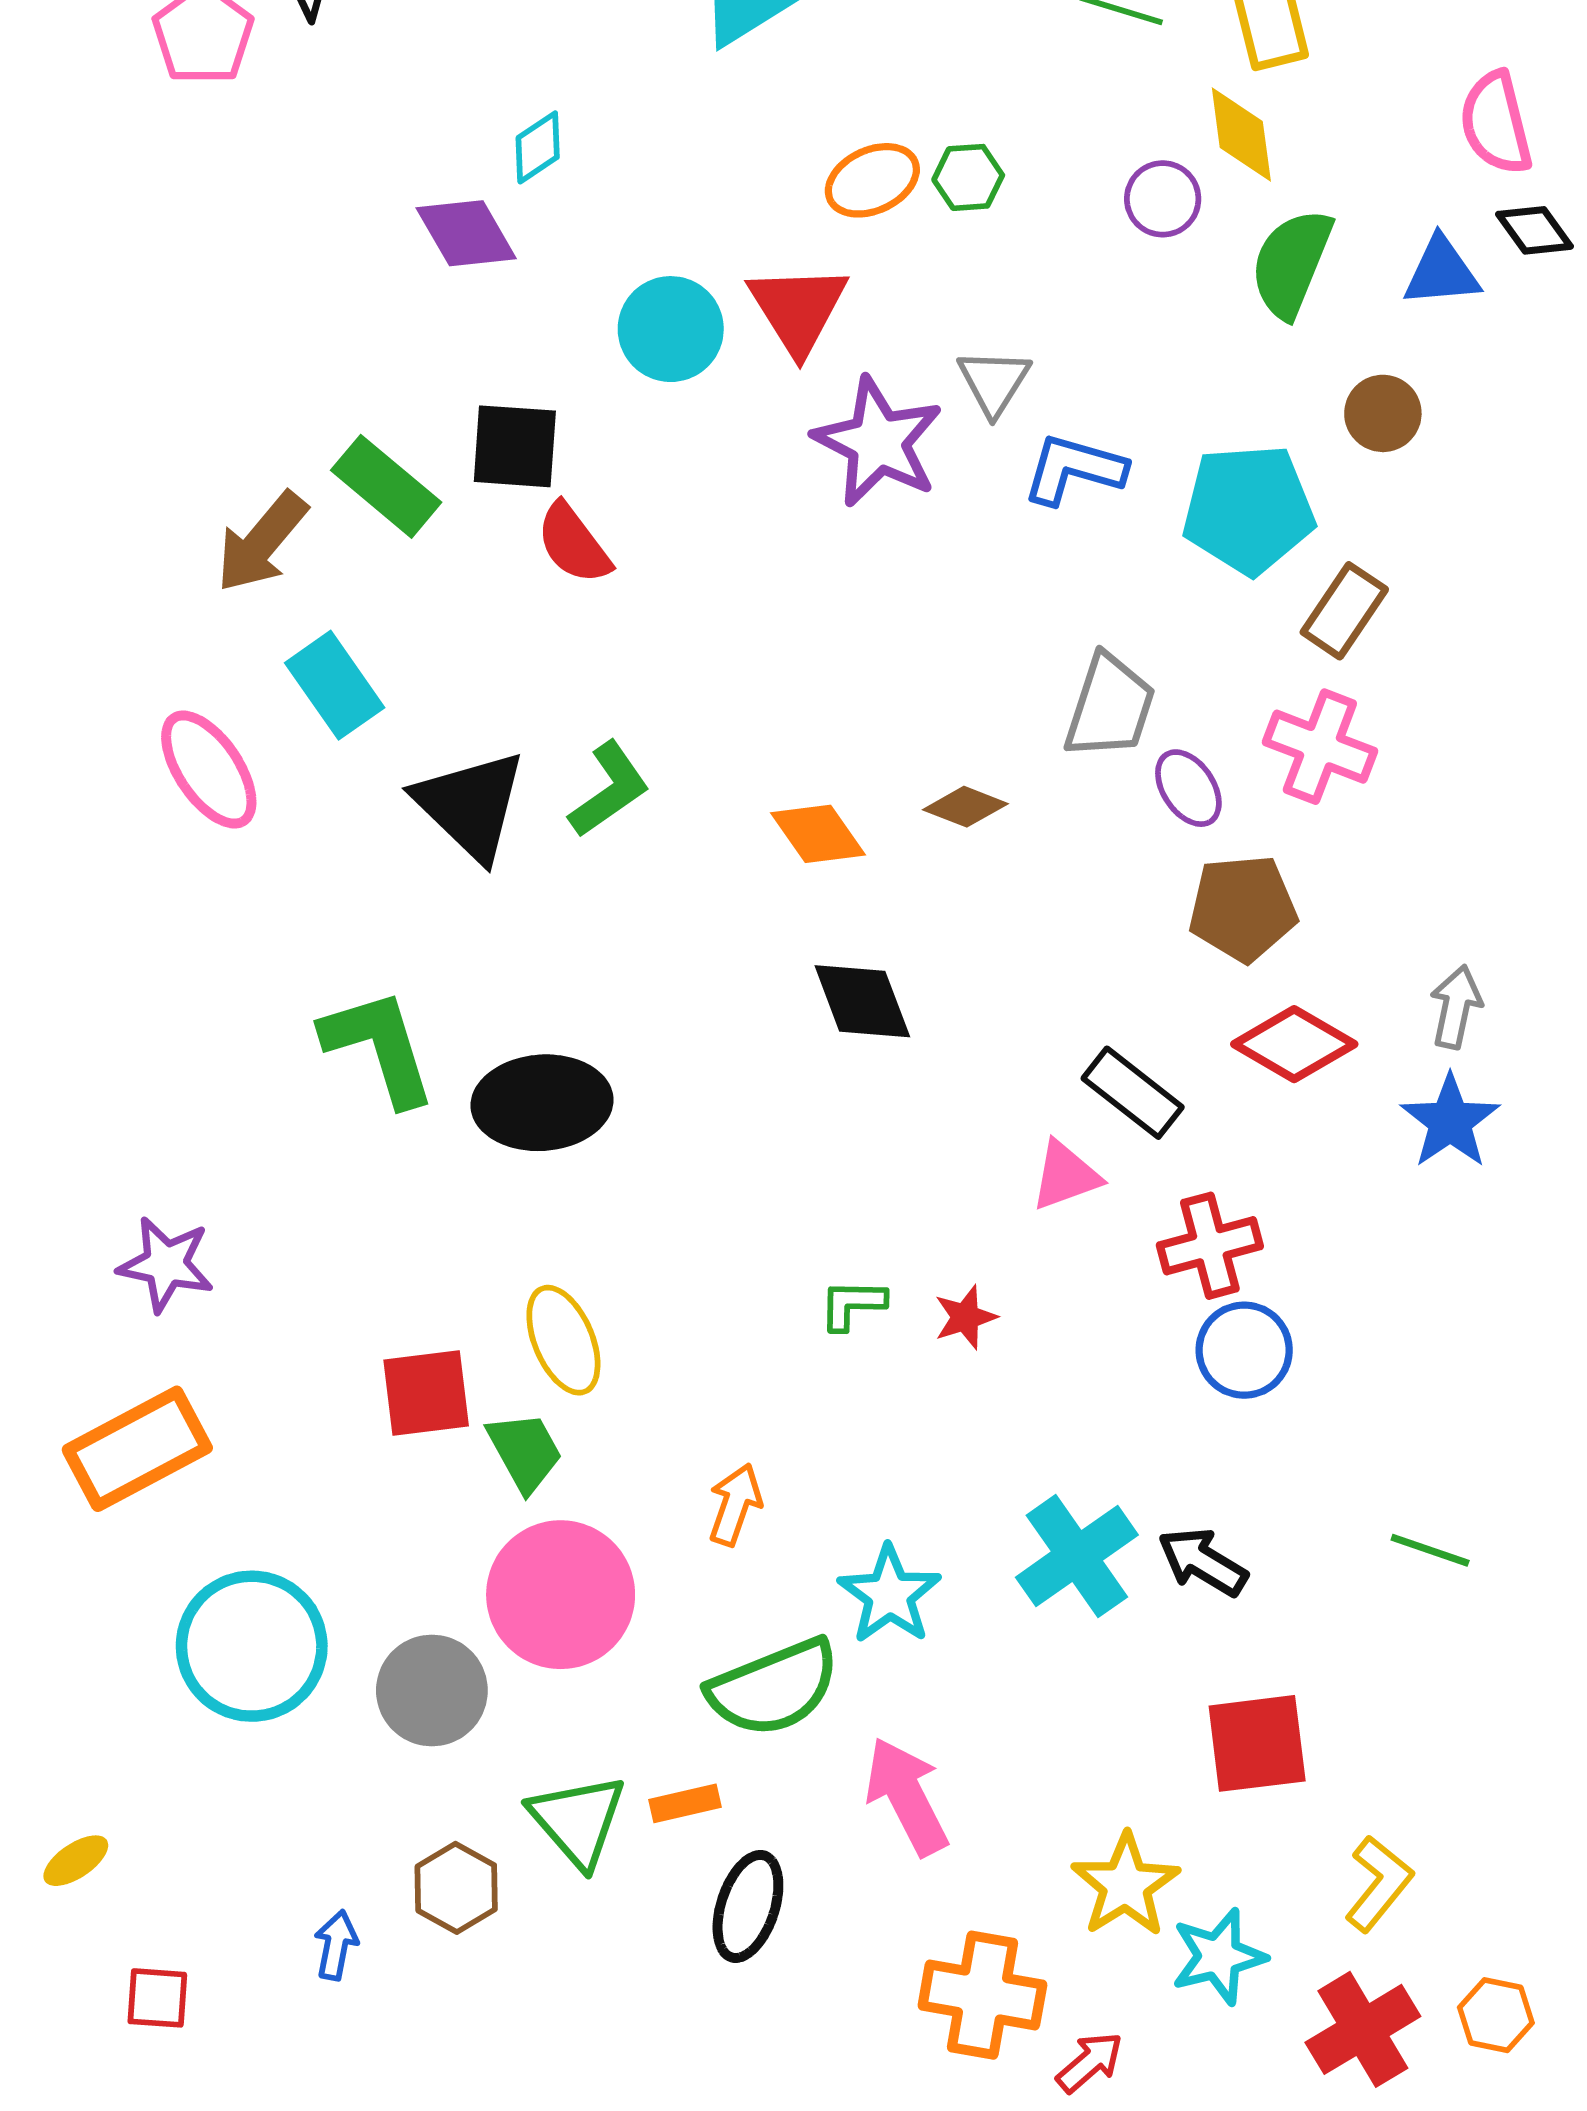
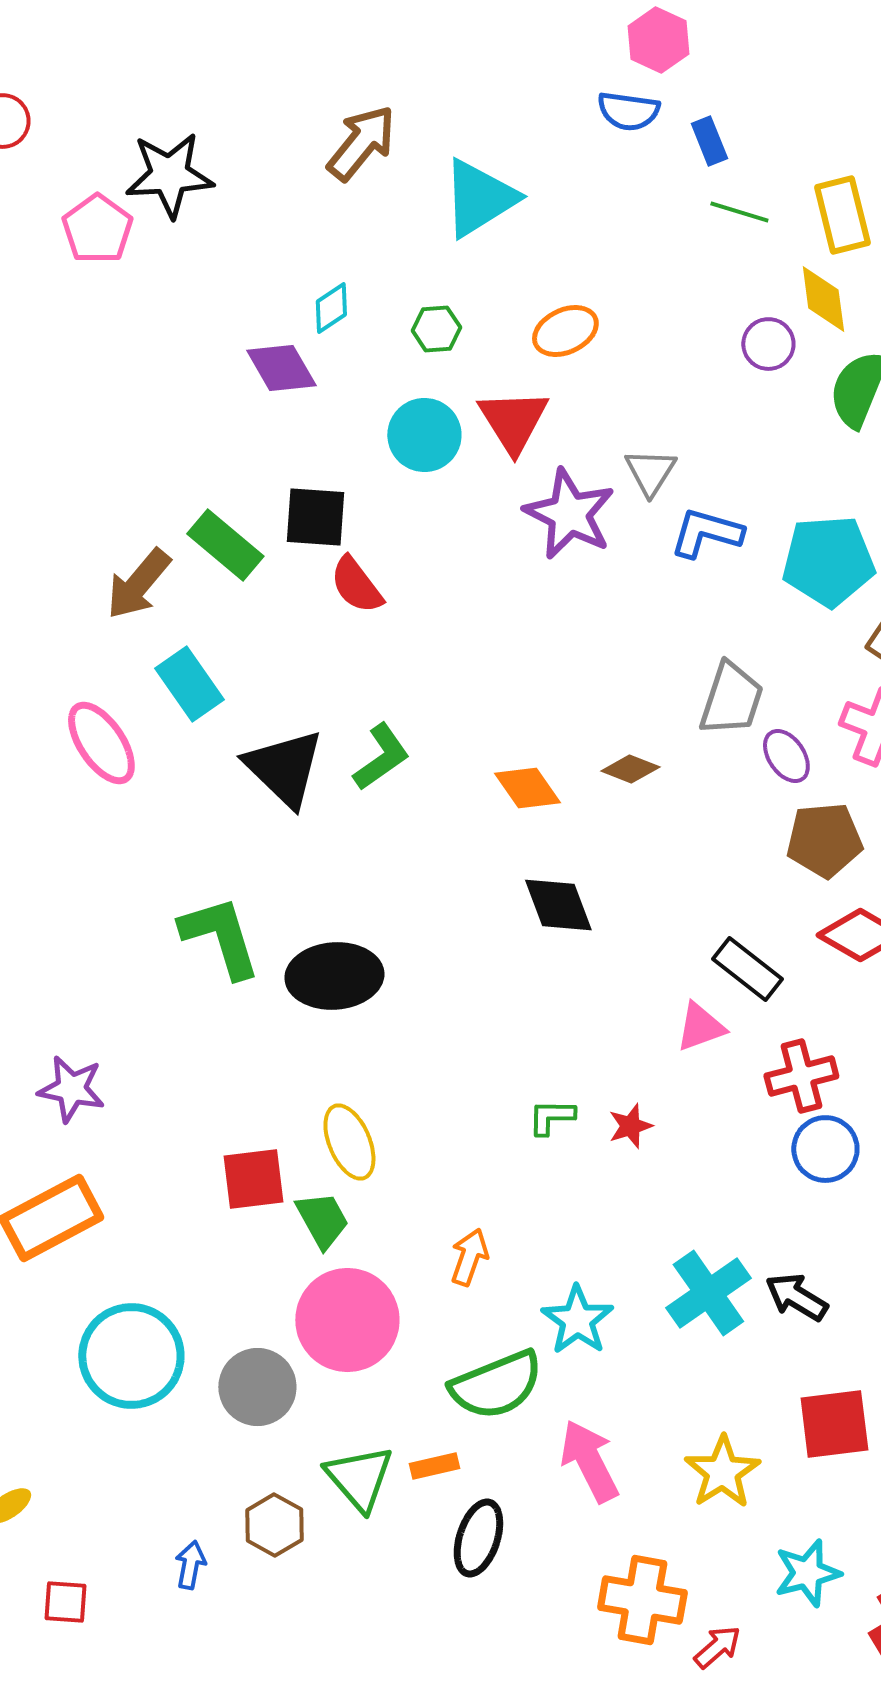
green hexagon: (968, 177) -> (436, 329), moved
yellow star: (1125, 1885) -> (722, 1472), moved

